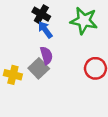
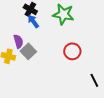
purple semicircle: (46, 55) -> (18, 41), moved

